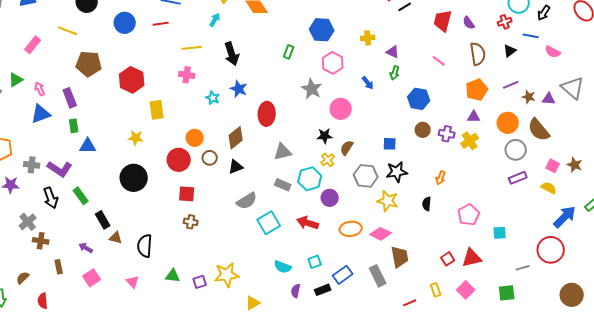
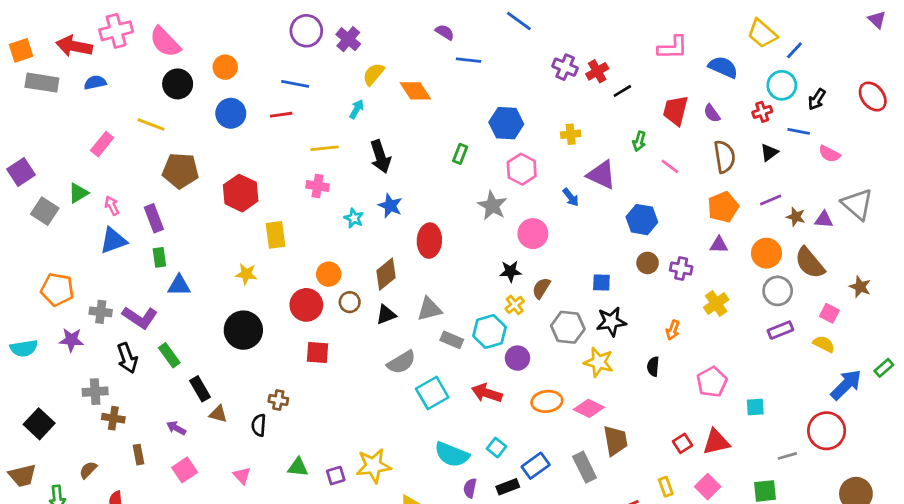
purple triangle: (393, 52) -> (601, 175), moved, size x1.6
green arrow: (395, 73) -> (639, 141), moved
yellow cross: (470, 141) -> (716, 303), moved
gray triangle: (283, 152) -> (429, 309), moved
brown star: (575, 165) -> (860, 287), moved
gray cross: (28, 222) -> (95, 392), turned 36
brown cross: (191, 222) -> (278, 400), moved
black semicircle: (145, 246) -> (259, 425), size x0.7
cyan square: (315, 262) -> (497, 448), turned -32
cyan semicircle: (283, 267) -> (452, 455), size x1.4

